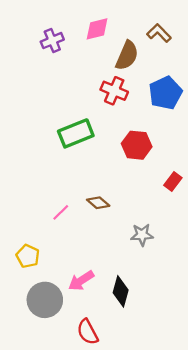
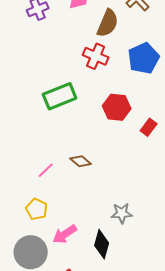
red rectangle: (173, 181) -> (149, 127), moved
gray star: (142, 235) -> (122, 213), moved
yellow pentagon: (28, 256) -> (37, 209), moved

